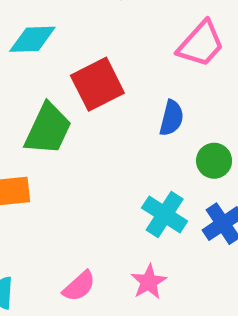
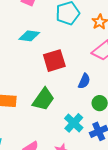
green trapezoid: (48, 129) -> (43, 99), moved

